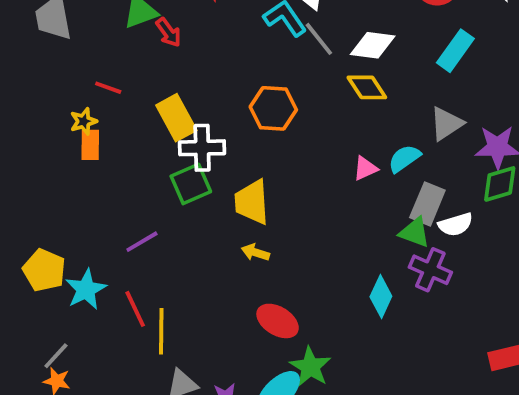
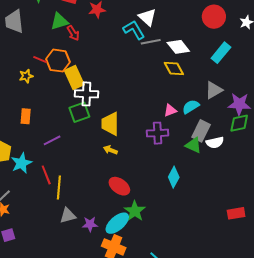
gray line: (319, 39) -> (151, 42), turned -66
white diamond: (373, 45) -> (178, 47), turned 40
orange hexagon: (273, 108) -> (58, 61), moved
orange rectangle: (90, 145) -> (26, 116), moved
purple cross: (430, 270) -> (158, 133), moved, turned -30

